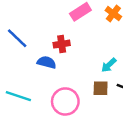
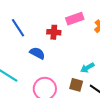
red cross: (62, 44) -> (54, 32), moved

